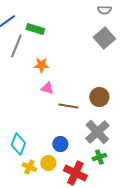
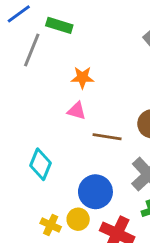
orange star: (41, 65) -> (82, 77), moved
cyan diamond: (18, 144) -> (40, 164), moved
blue circle: (60, 144) -> (95, 192), size x1.5

